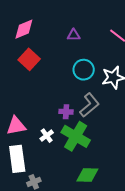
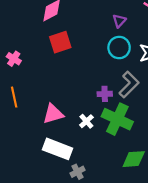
purple triangle: (74, 35) -> (119, 21), moved, turned -40
red square: (29, 59) -> (60, 42), turned 35
white rectangle: (17, 159) -> (58, 149), turned -56

